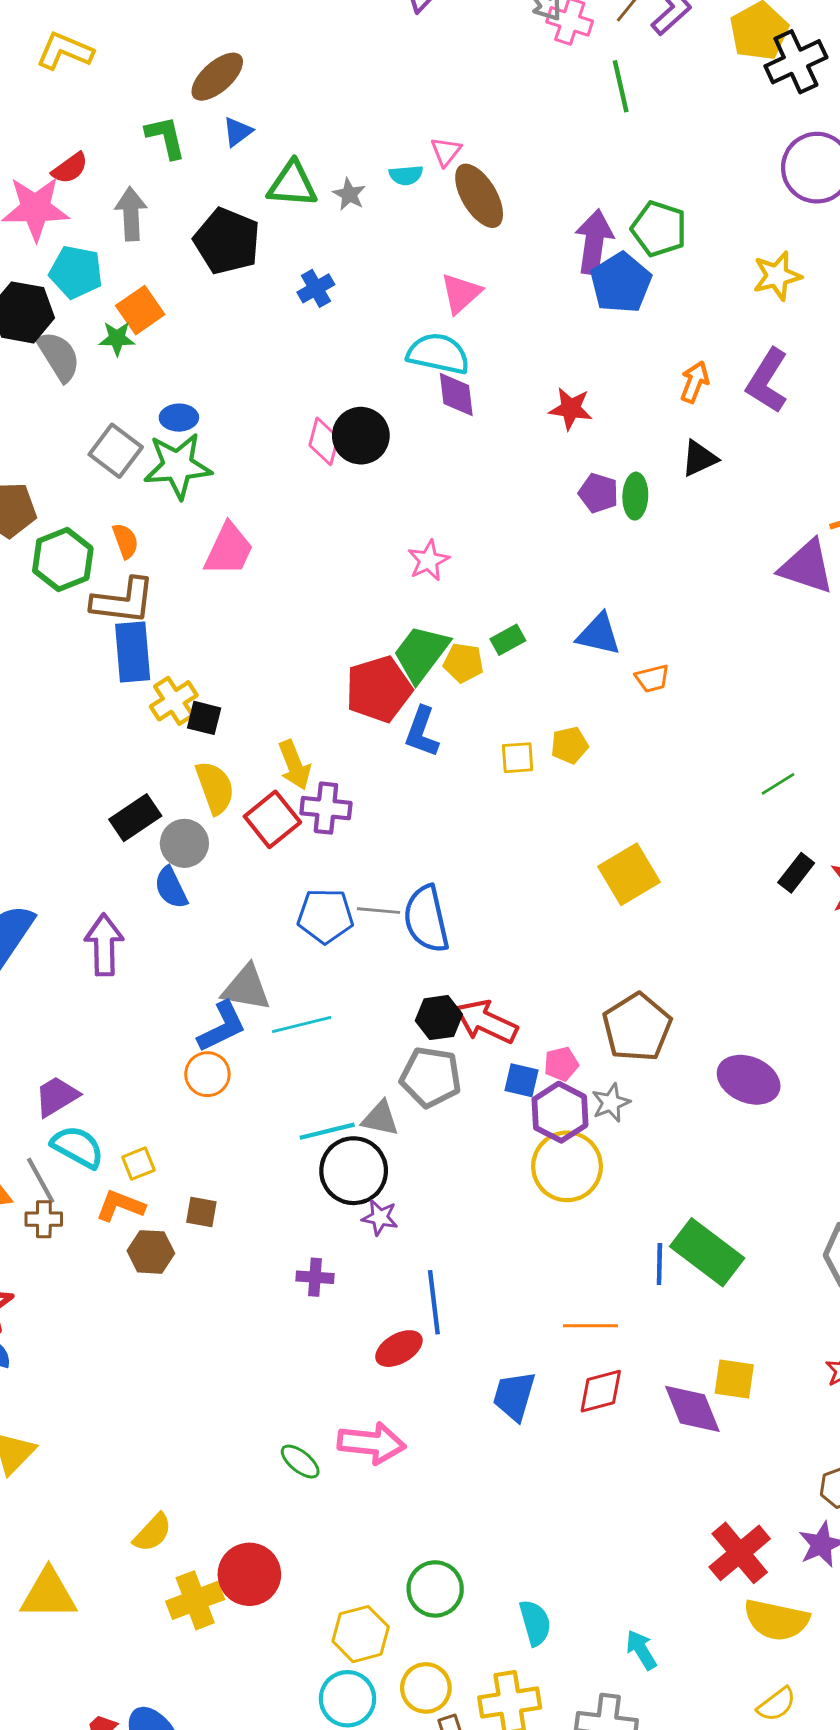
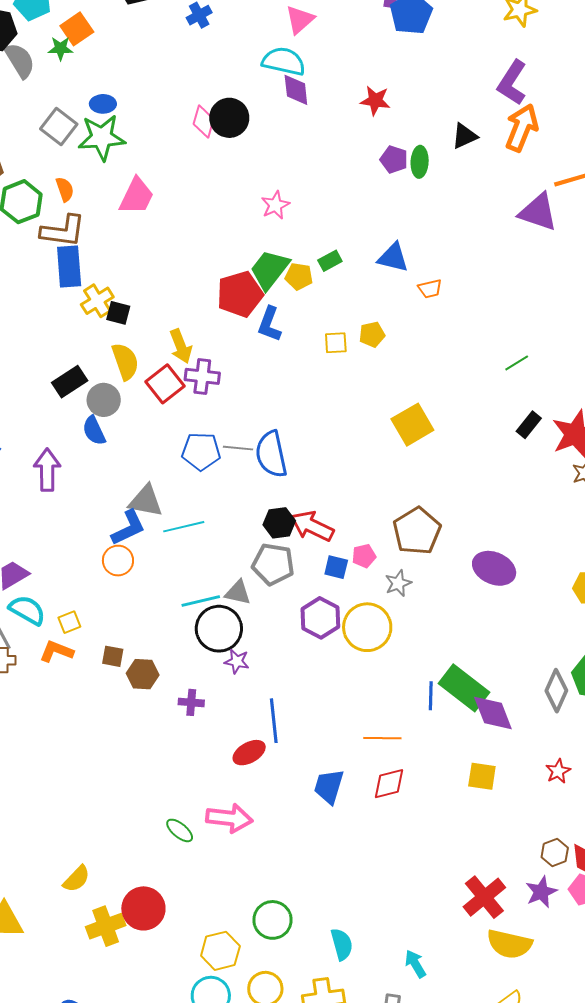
orange arrow: (695, 382) -> (522, 128), moved, size x1.6
purple hexagon: (560, 1112) -> (320, 618), moved
brown hexagon: (151, 1252) -> (143, 674), moved
purple diamond: (692, 1409) -> (493, 713), moved

